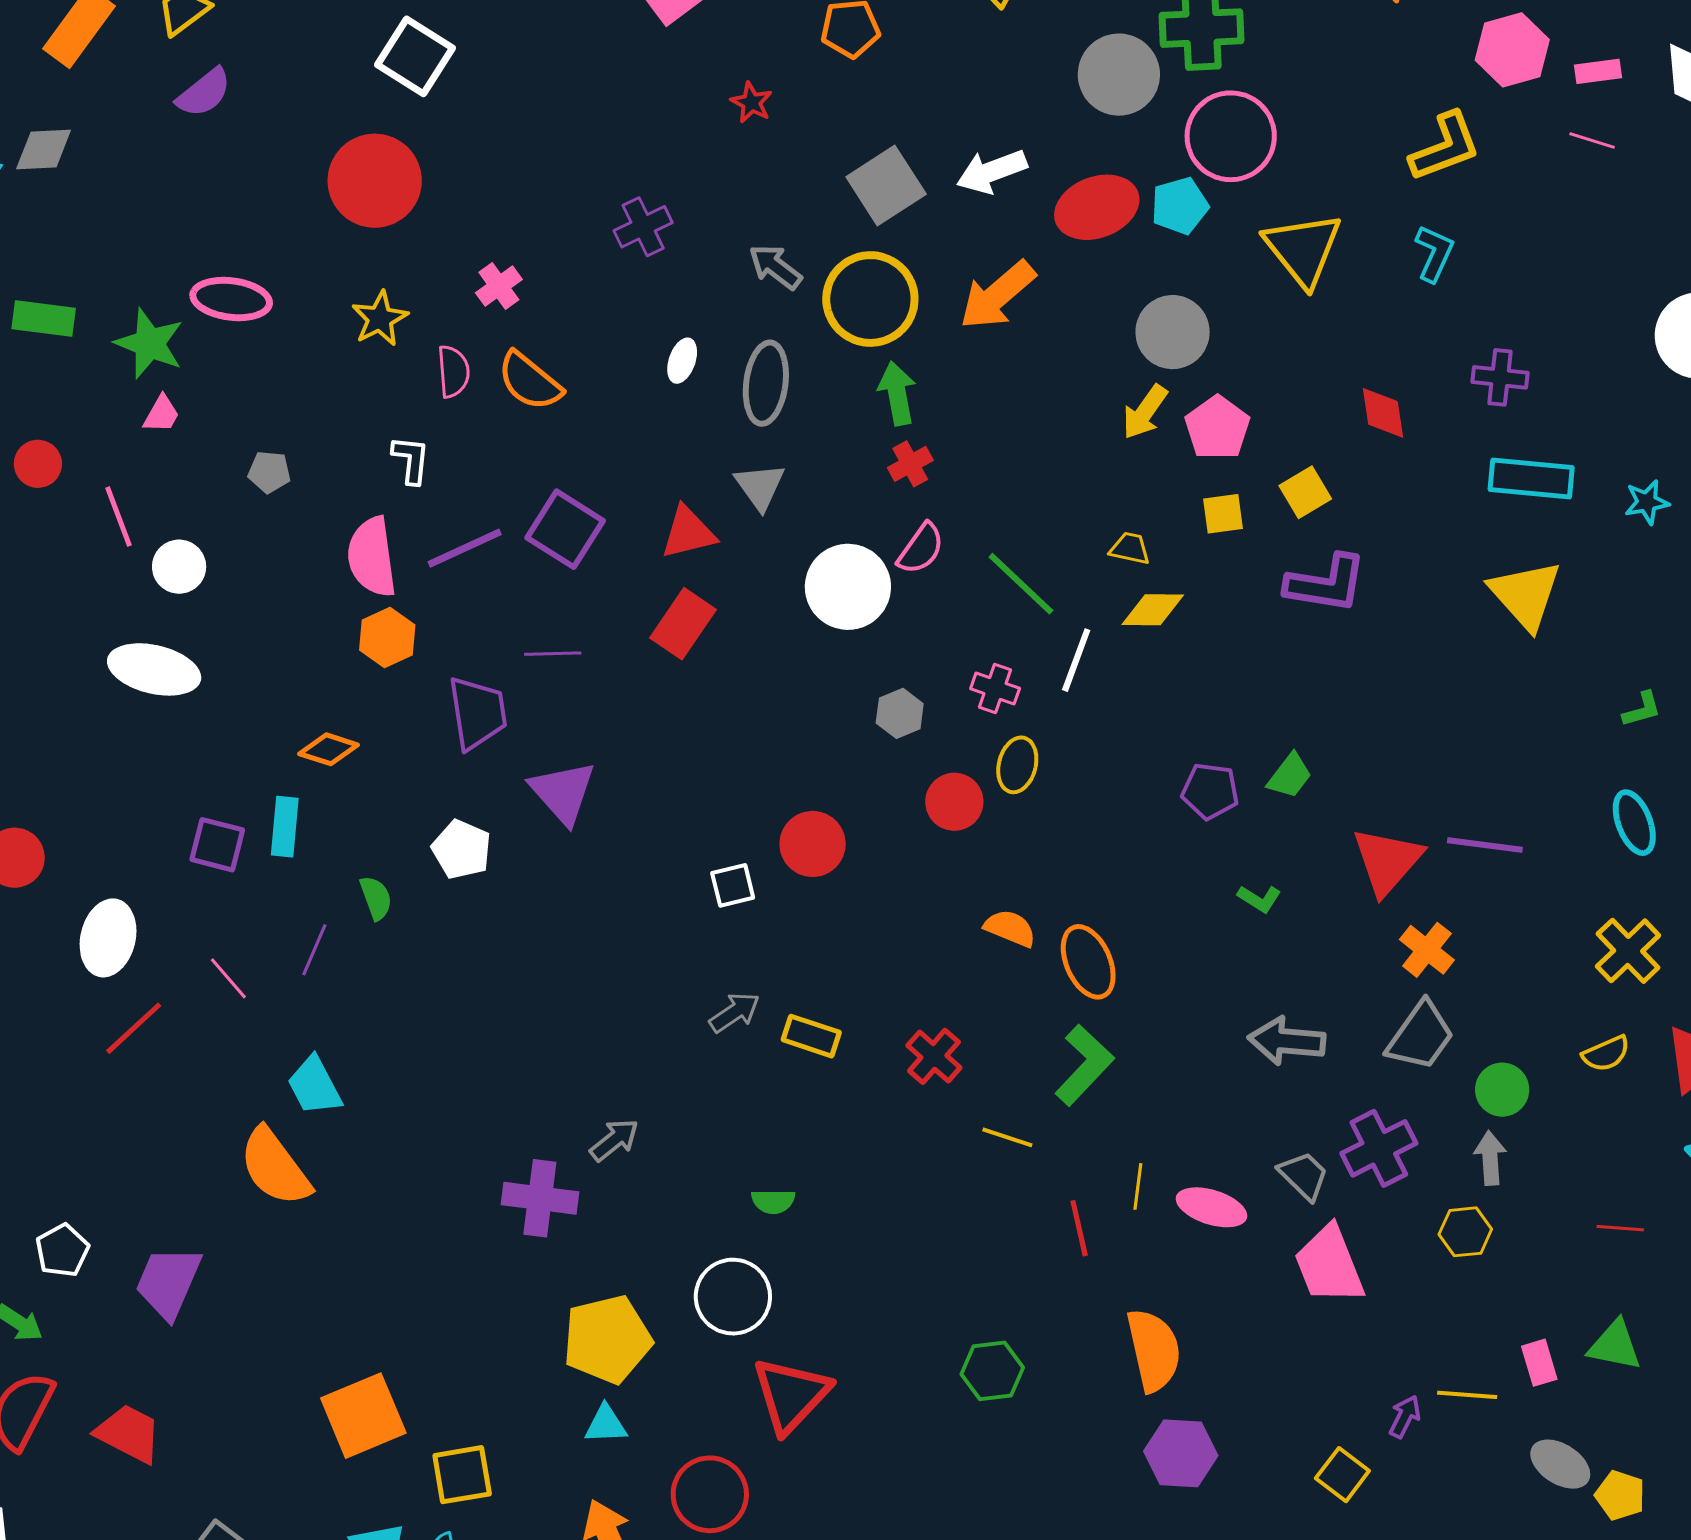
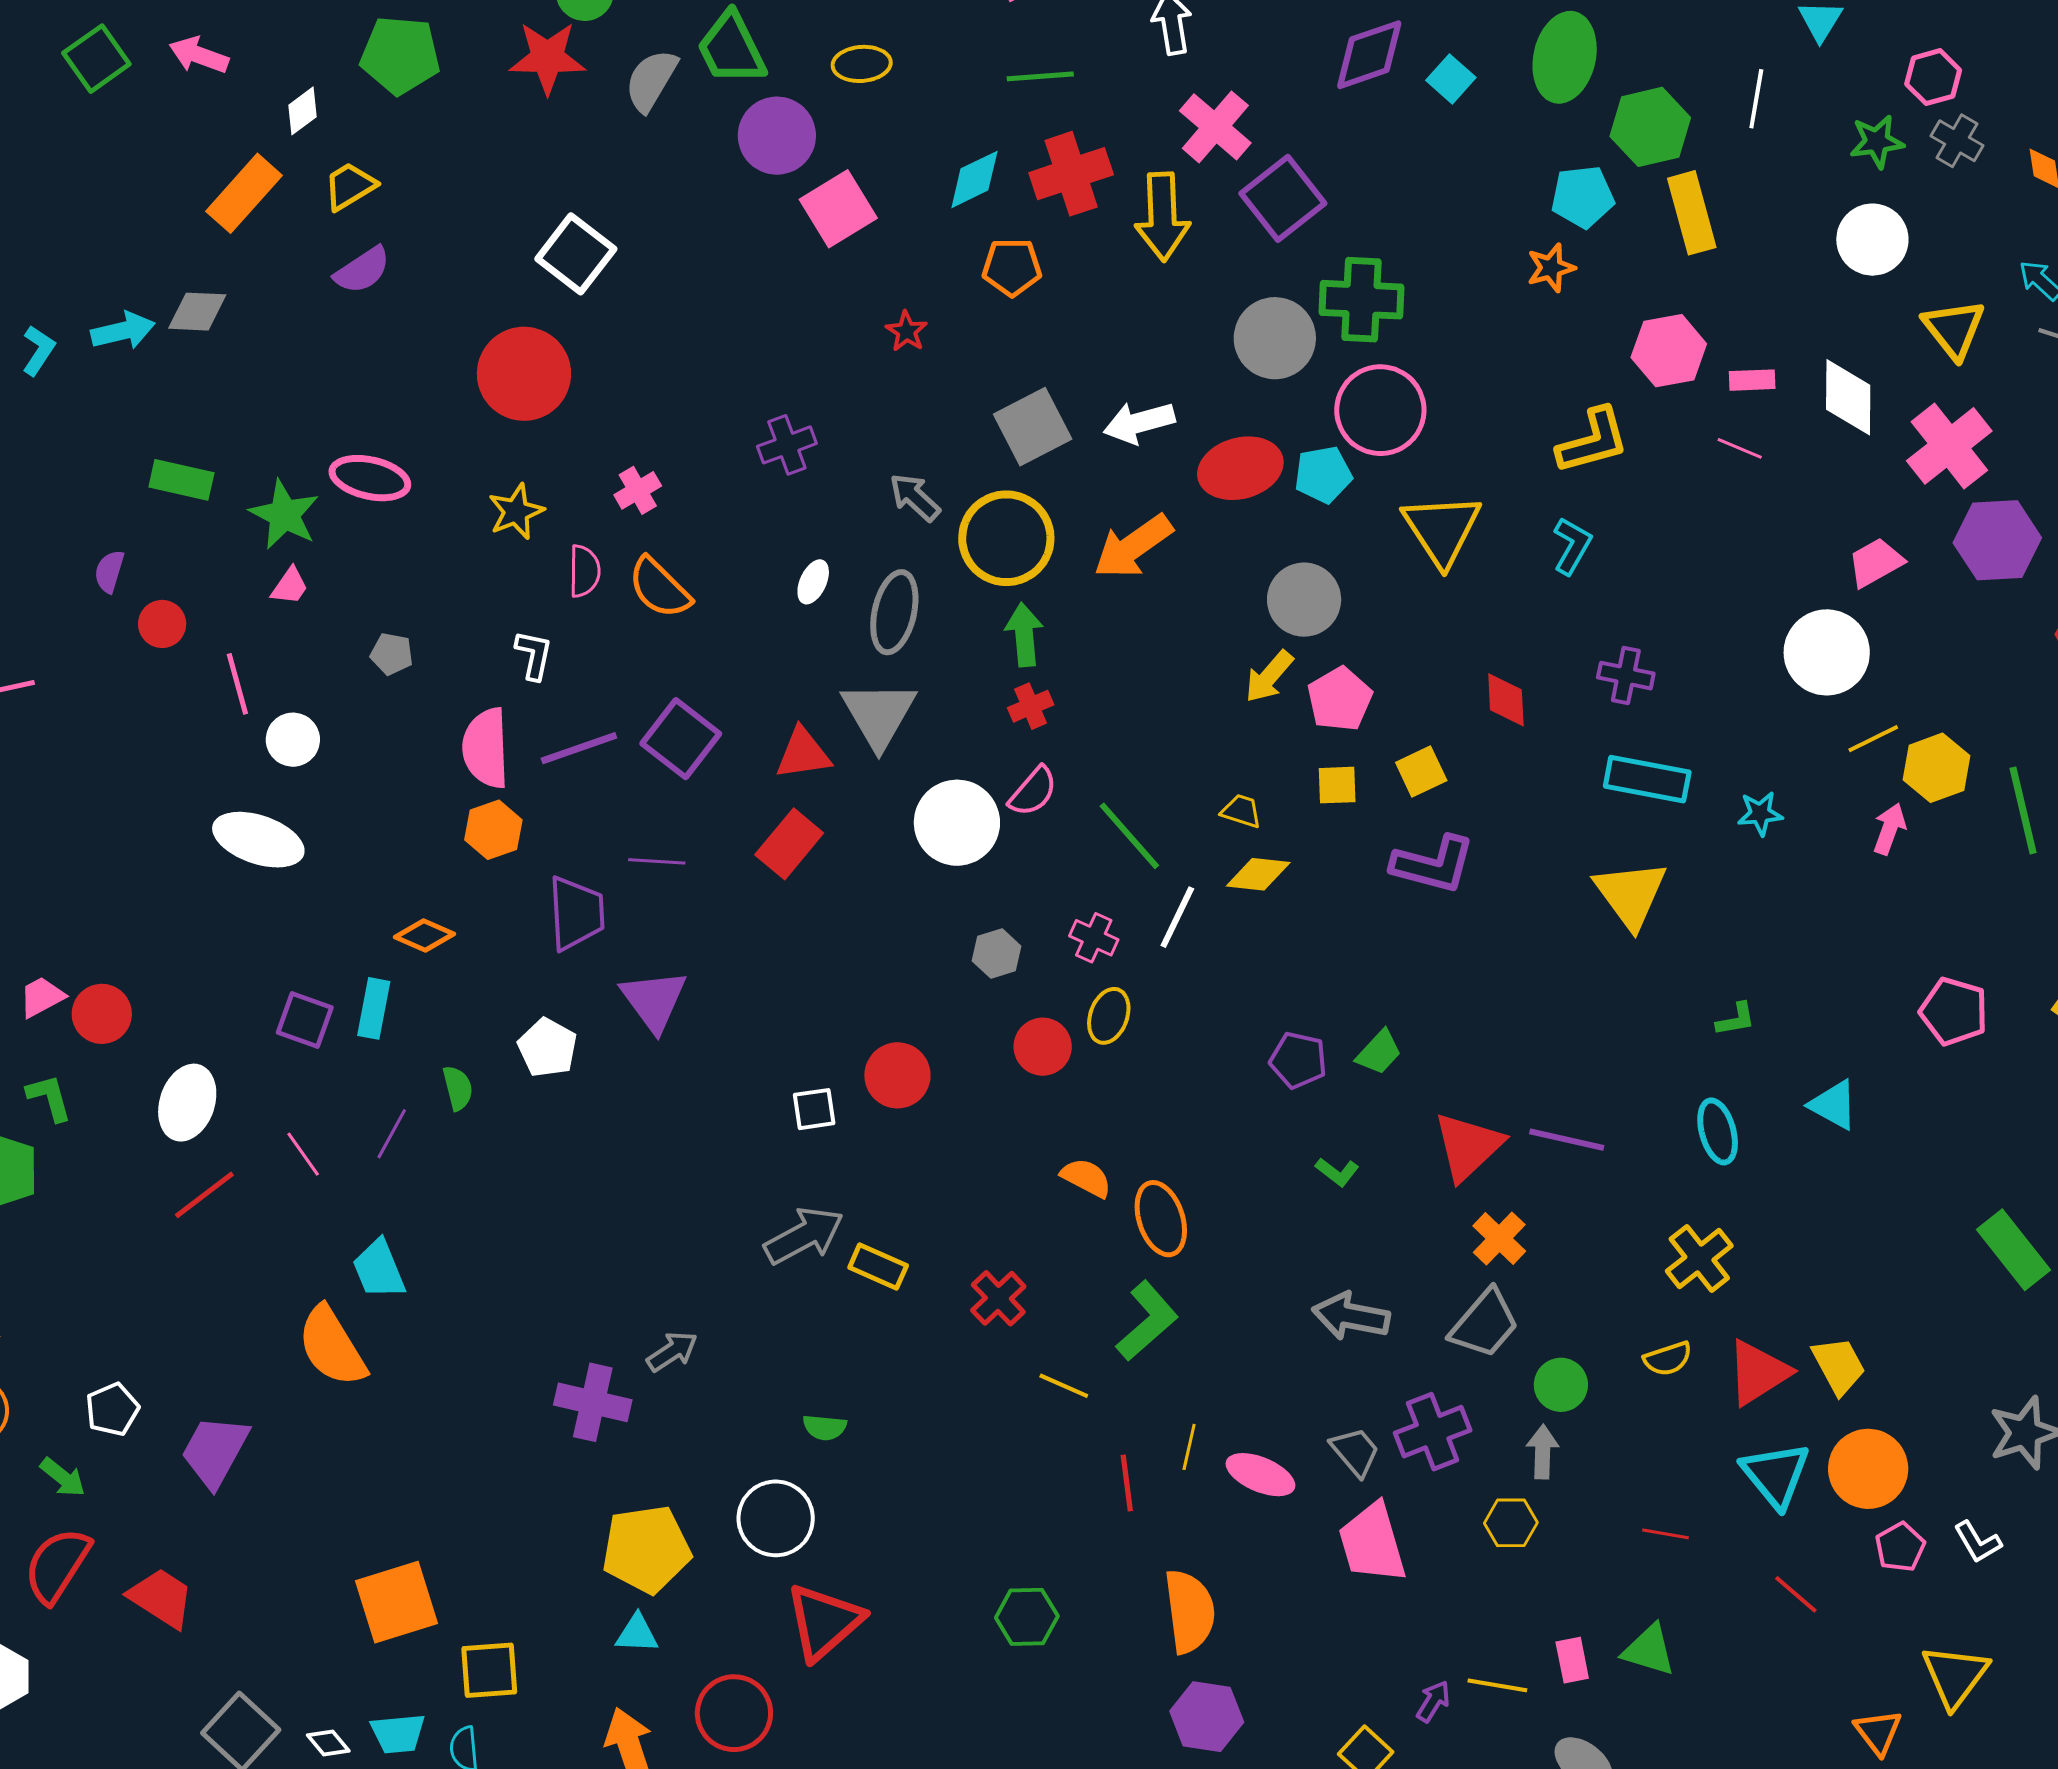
gray triangle: (760, 486) -> (879, 714), size x1.5
gray arrow: (735, 1012) -> (804, 1236), size x1.5

